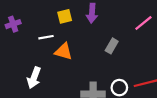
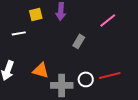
orange triangle: (64, 51) -> (41, 70), moved

